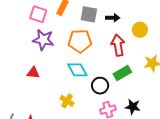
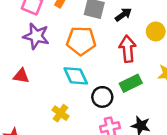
black arrow: (113, 18) -> (123, 15), turned -40

